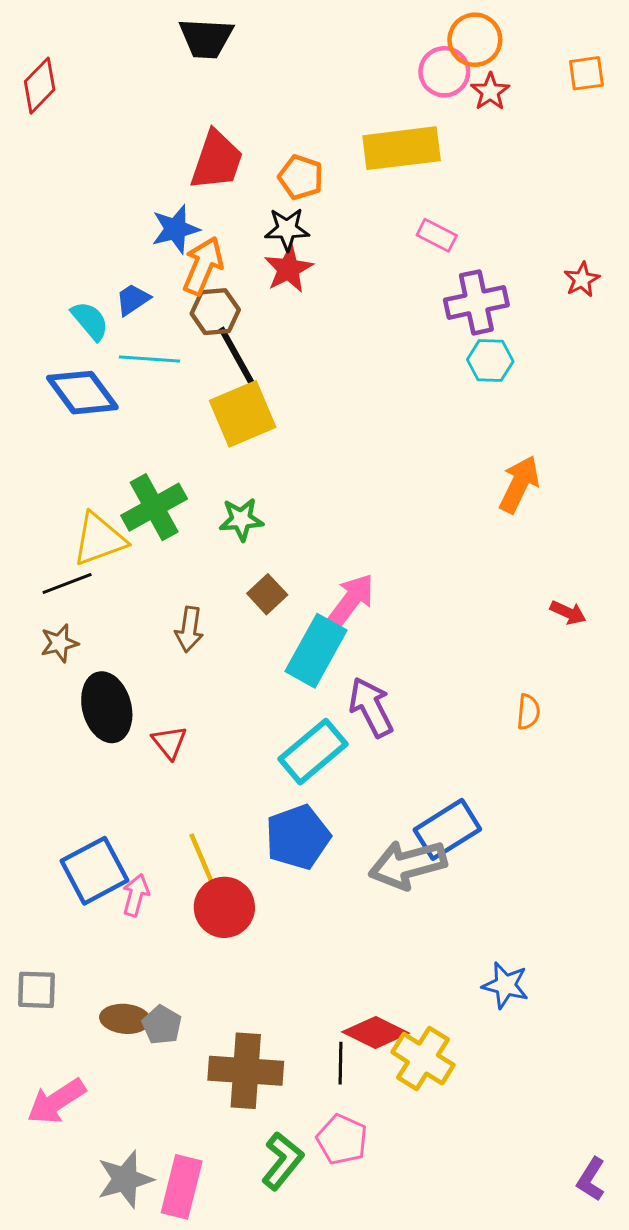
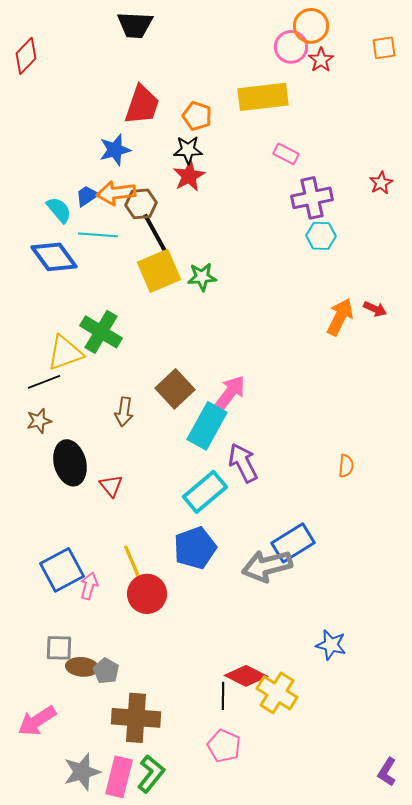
orange arrow: (203, 266) -> (116, 193), moved, turned -120
green cross: (154, 507) -> (101, 332), turned -30
green star: (241, 519) -> (202, 277), moved
brown square: (267, 594) -> (175, 389), size x1.5
red arrow: (568, 613) -> (375, 309), moved
gray square: (36, 990) -> (59, 648), moved
brown cross: (246, 1071) -> (136, 718), moved
green L-shape: (282, 1161) -> (151, 774), moved

